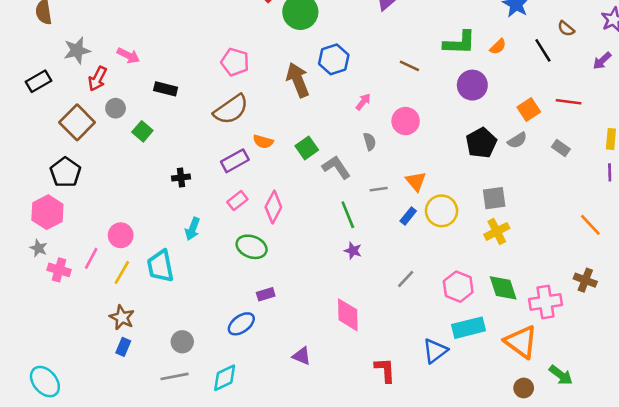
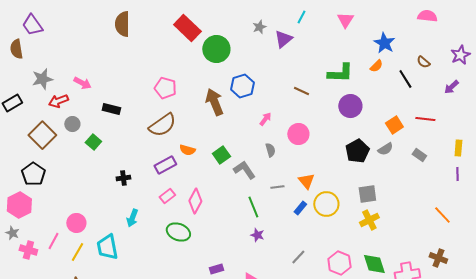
orange semicircle: (498, 47) -> (376, 66), moved
red arrow: (98, 79) -> (58, 101), turned 42
purple rectangle: (266, 294) -> (216, 269), moved

